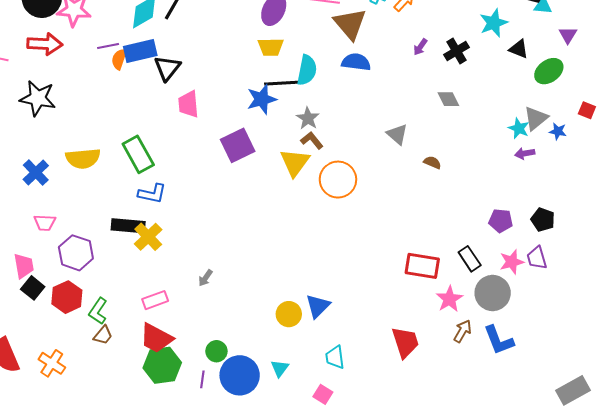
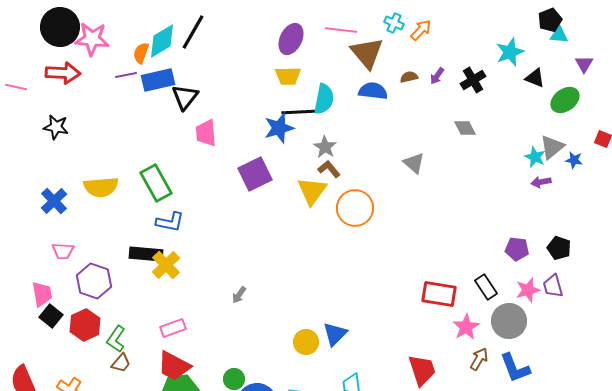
orange semicircle: (119, 59) -> (141, 53), moved
black star: (38, 98) -> (56, 127), size x0.7
brown semicircle: (432, 162) -> (409, 77), moved, turned -36
gray arrow: (205, 278) -> (239, 295), moved

